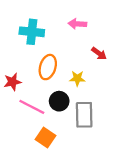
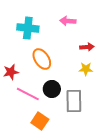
red arrow: (99, 53) -> (87, 47), turned -40
orange ellipse: (48, 67) -> (42, 59), turned -50
yellow star: (77, 78) -> (86, 69), moved

